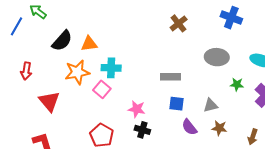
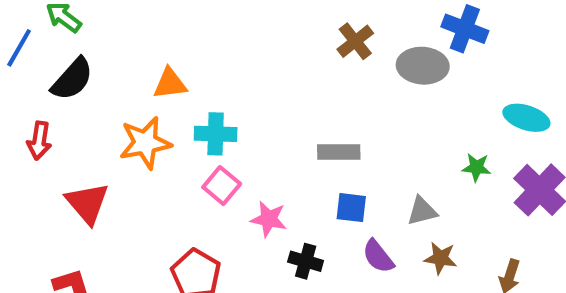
black semicircle: (62, 41) -> (72, 79), moved
gray ellipse: (217, 57) -> (423, 66), moved
pink square: (102, 89) -> (222, 186), moved
black cross: (142, 130) -> (306, 261), moved

